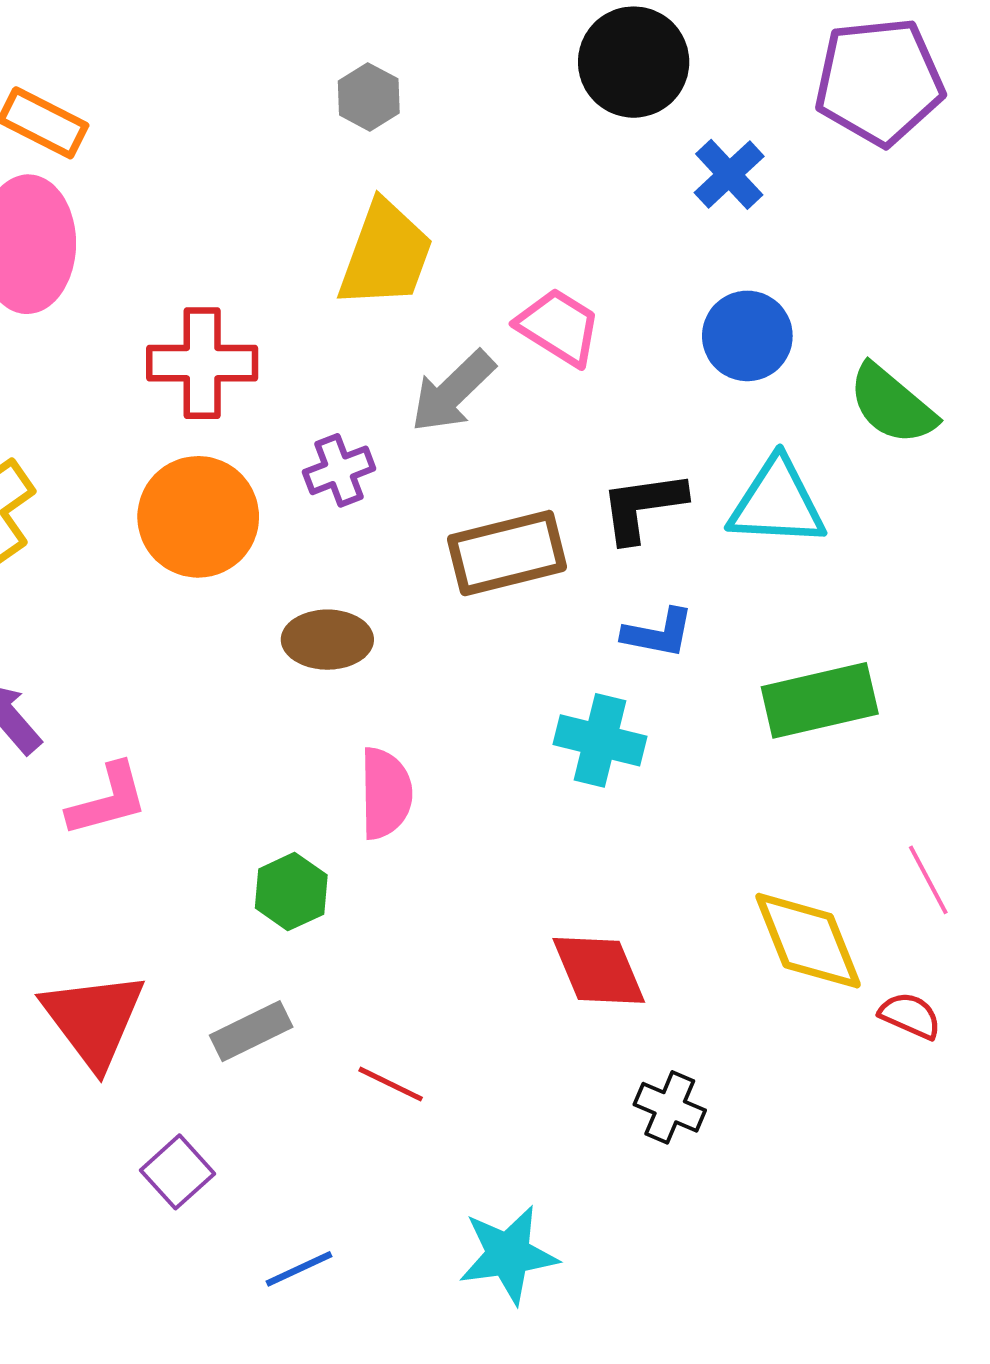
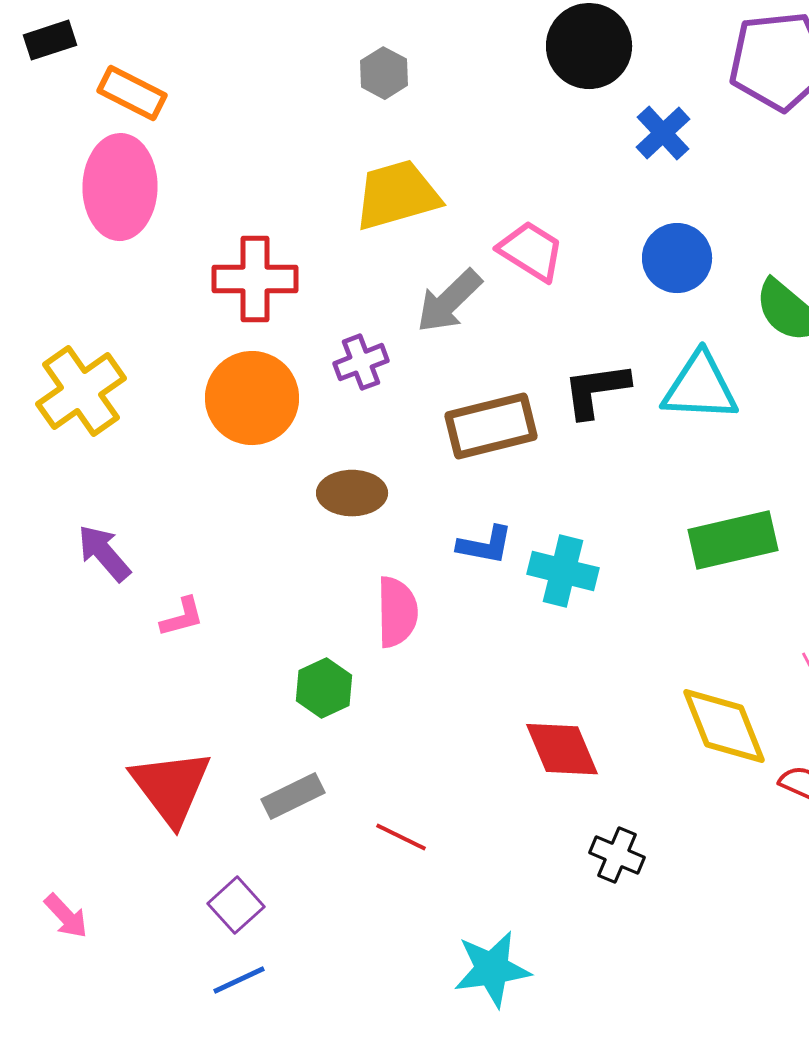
yellow trapezoid: (386, 255) -> (397, 195), turned -126
blue L-shape: (658, 633) -> (485, 545), moved
pink L-shape: (108, 800) -> (182, 617), size x0.7
blue line: (299, 1269) -> (239, 980), moved

